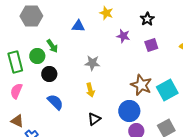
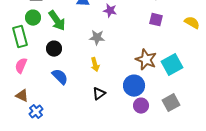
purple star: (123, 36) -> (110, 11), moved
purple square: (151, 45) -> (156, 20), turned 32
green arrow: (52, 46) -> (57, 21), size x1.5
green circle: (37, 56) -> (33, 18), moved

